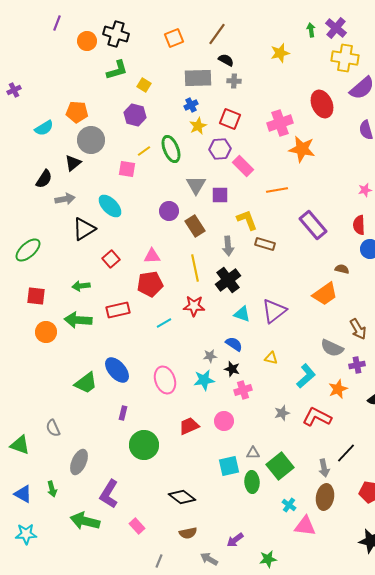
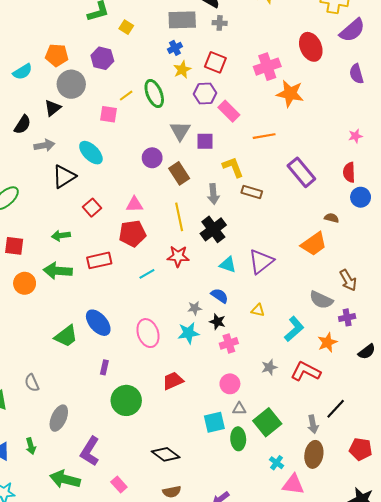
purple hexagon: (135, 115) -> (102, 58), moved
pink circle: (224, 421) -> (230, 384), moved

